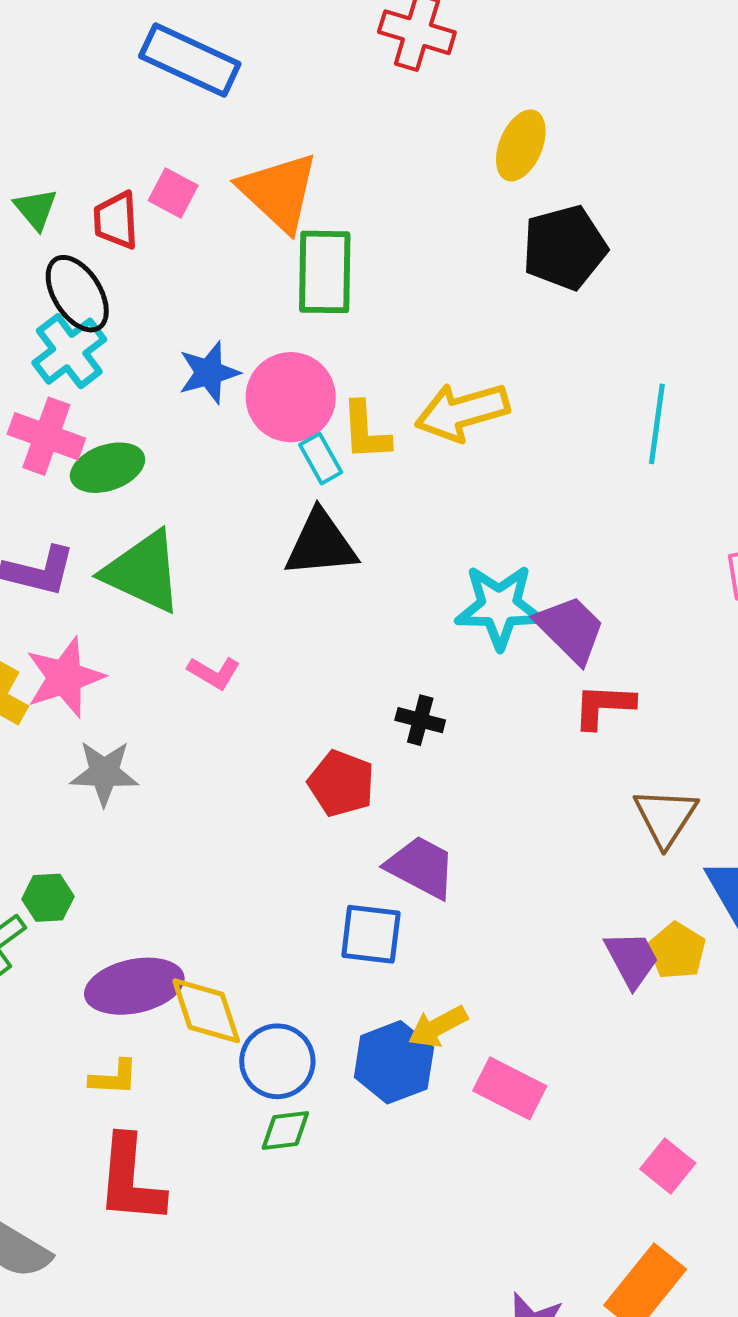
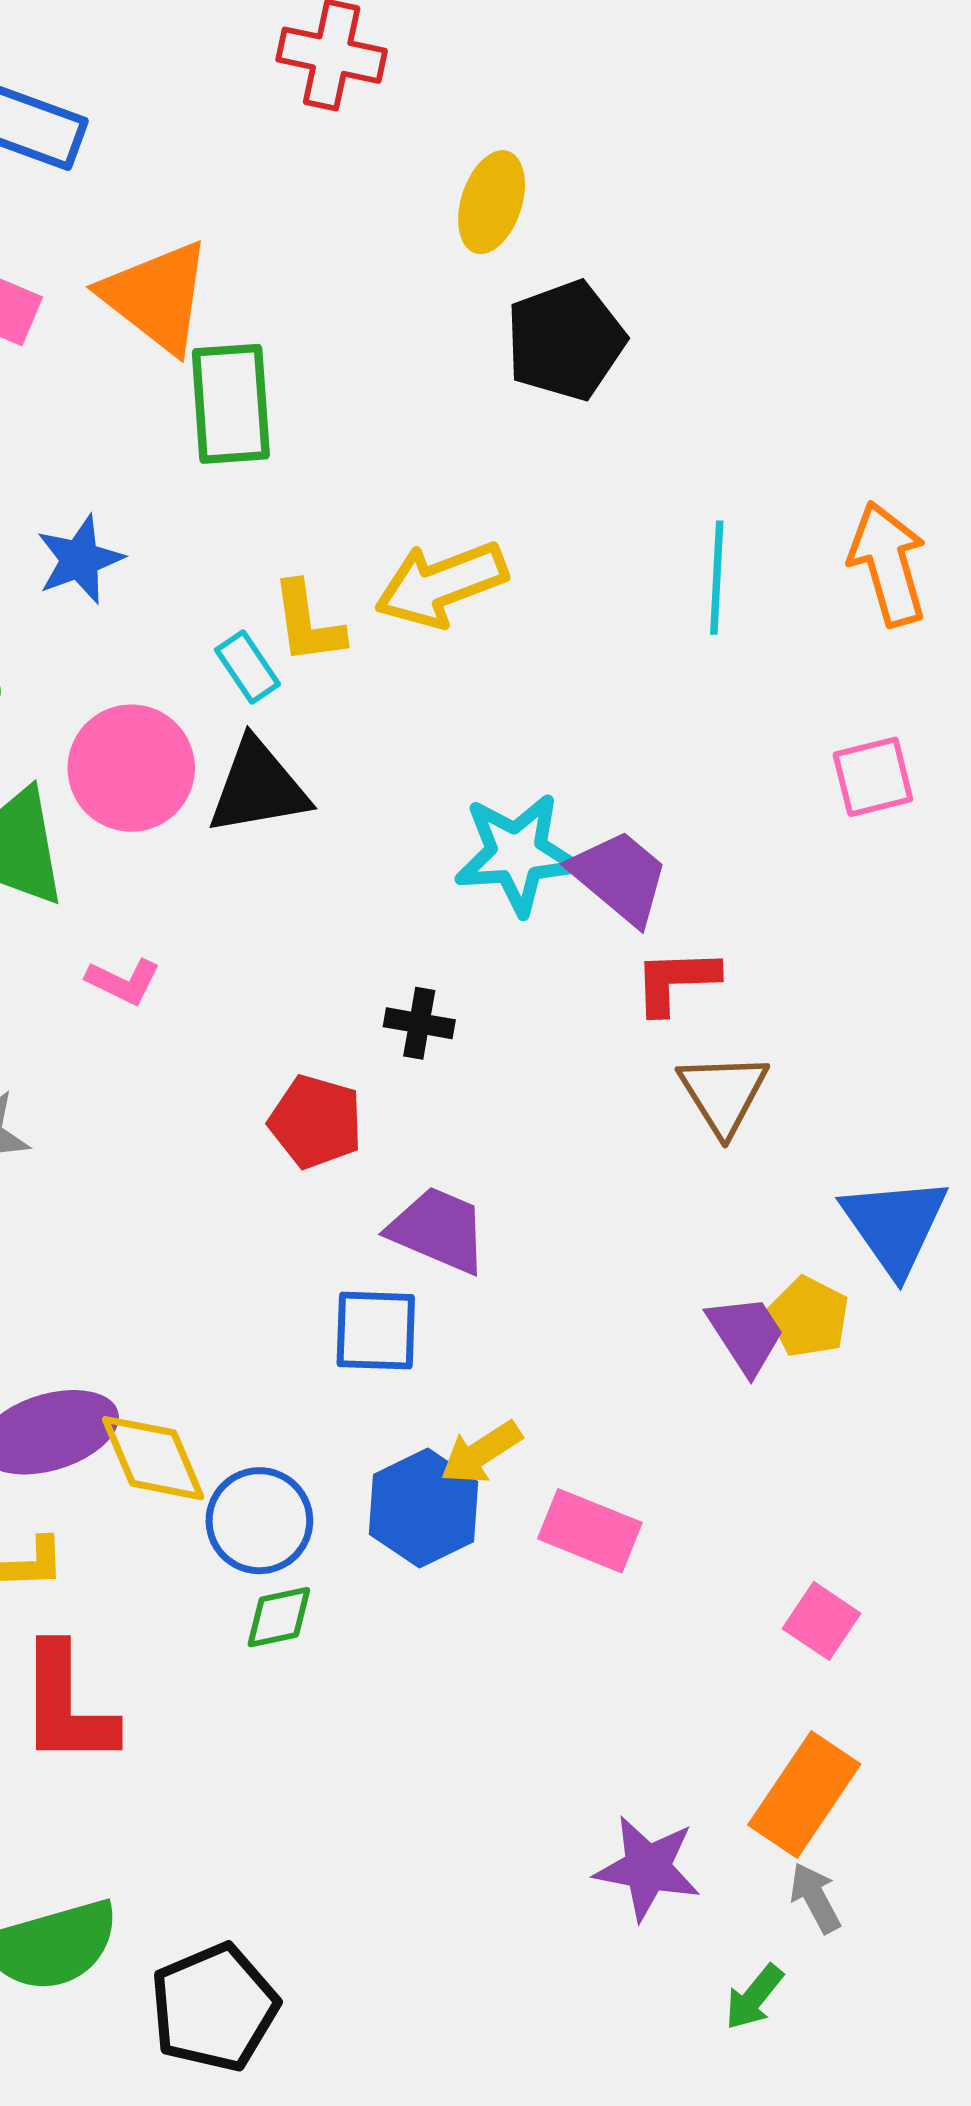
pink circle: (291, 397) -> (131, 768), moved
brown triangle: (666, 817) -> (723, 1094), moved

